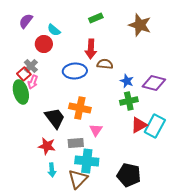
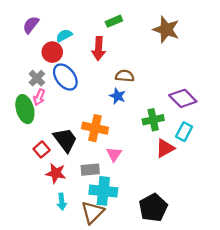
cyan semicircle: (54, 30) -> (64, 35), turned 112
red arrow: (91, 49) -> (99, 49), moved
blue ellipse: (75, 71) -> (65, 77), moved, turned 55
red square: (24, 74) -> (42, 149), moved
blue star: (127, 81) -> (118, 96), moved
purple diamond: (154, 83) -> (183, 98), turned 30
cyan rectangle: (155, 126) -> (184, 132), moved, size x0.7
black pentagon: (129, 175) -> (153, 208), turned 30

